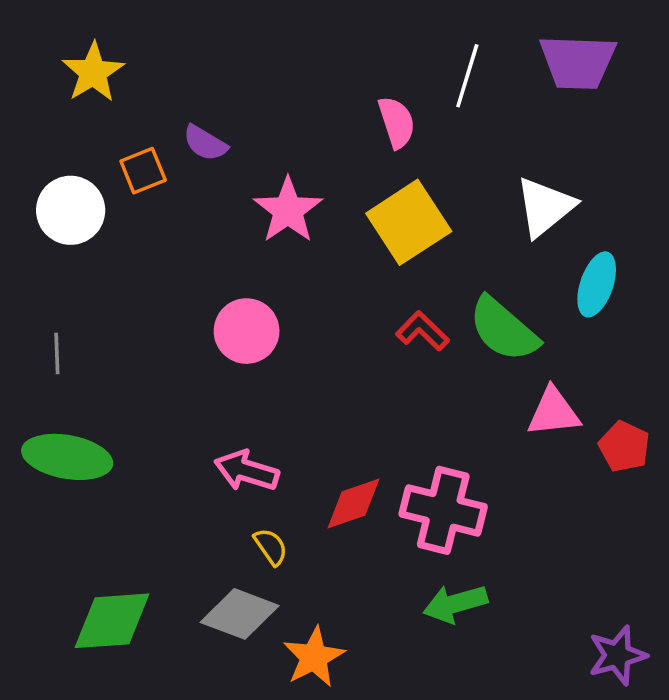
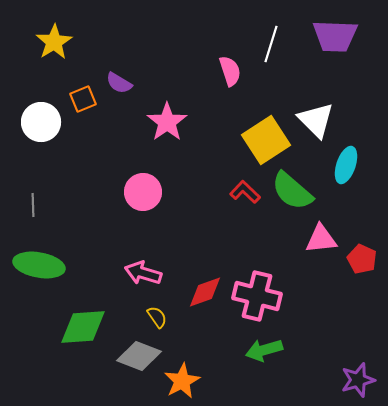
white triangle: (545, 207) -> (316, 120), turned -36
yellow square: (409, 222) -> (266, 140), moved
green diamond: (112, 621) -> (83, 327), moved

